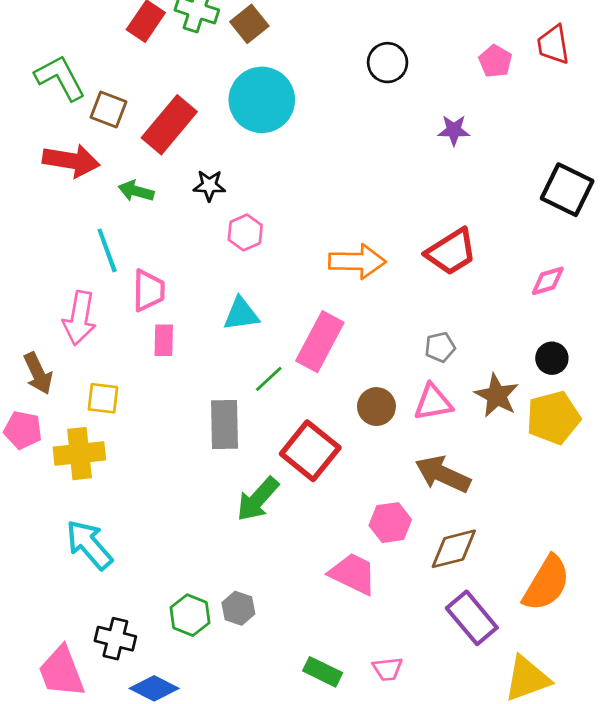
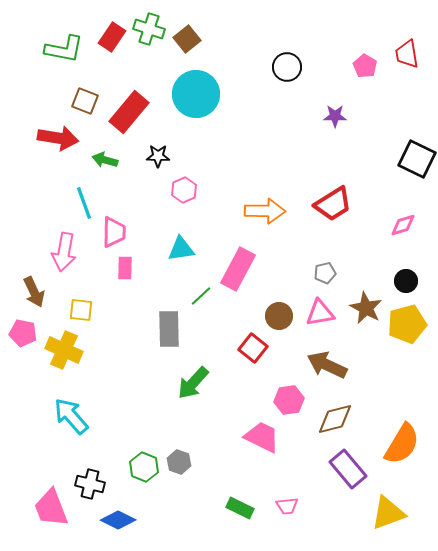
green L-shape: (60, 78) -> (64, 49), moved, turned 129
red square: (310, 451) -> (253, 348), moved, size x0.7
yellow cross: (79, 454) -> (64, 350), turned 30

